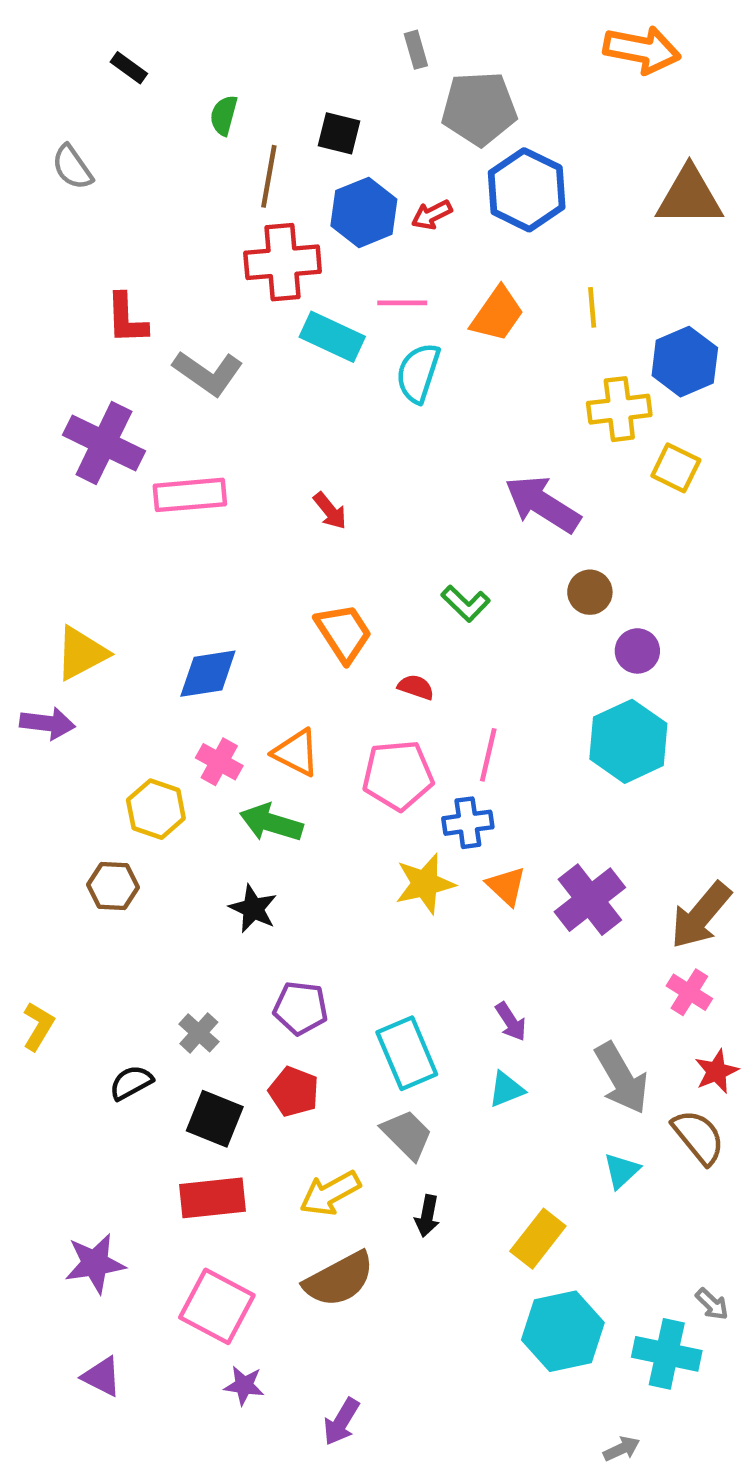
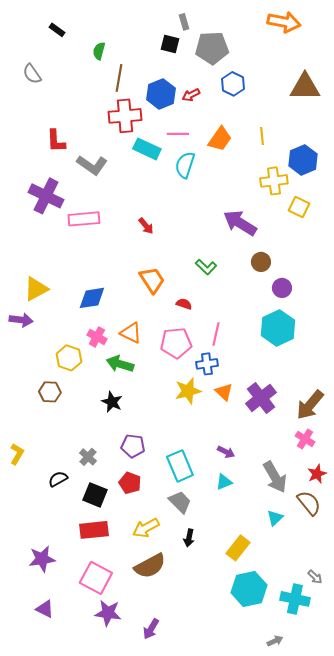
black square: (339, 133) -> (170, 44), moved
blue hexagon: (527, 190) -> (233, 84), size x0.7
purple arrow: (511, 1022) -> (226, 452), turned -30
purple star: (244, 1385) -> (108, 613), size x1.5

